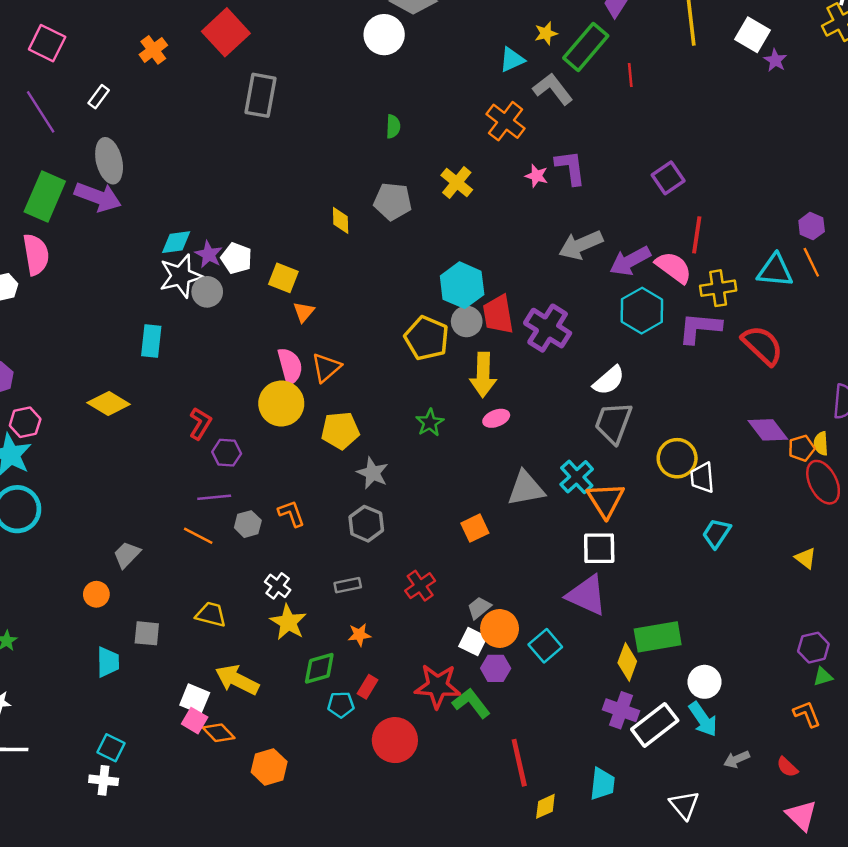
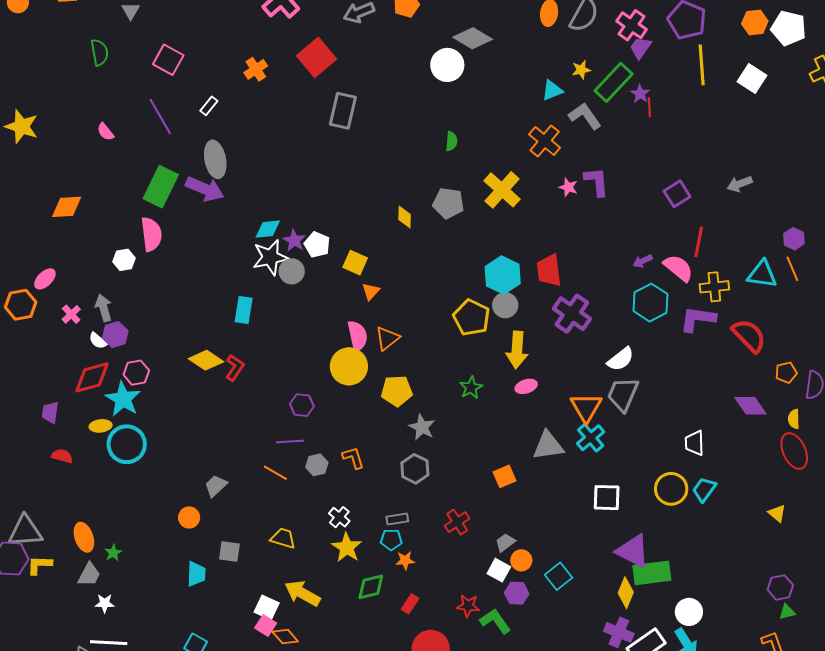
purple star: (775, 60) -> (640, 94), moved
yellow cross: (457, 182) -> (502, 190), size x1.4
gray arrow: (581, 245) -> (740, 184), moved, size x0.7
purple arrow: (630, 261) -> (643, 261), size x0.6
red trapezoid: (498, 314) -> (549, 270), moved
red L-shape: (200, 423) -> (235, 368), moved
orange pentagon: (802, 448) -> (786, 373), moved
yellow circle: (677, 458) -> (671, 489), moved
orange triangle: (606, 500) -> (586, 407), moved
purple triangle: (587, 595) -> (633, 551), moved
orange circle: (500, 628) -> (521, 560), size x0.7
red star: (438, 686) -> (468, 606), size x0.6
cyan pentagon: (341, 705) -> (391, 540), moved

